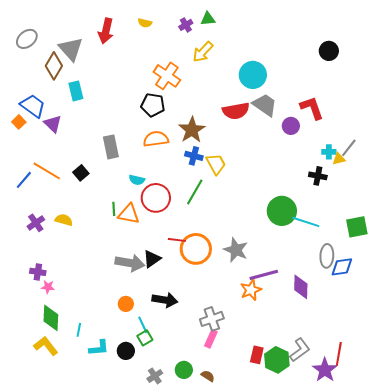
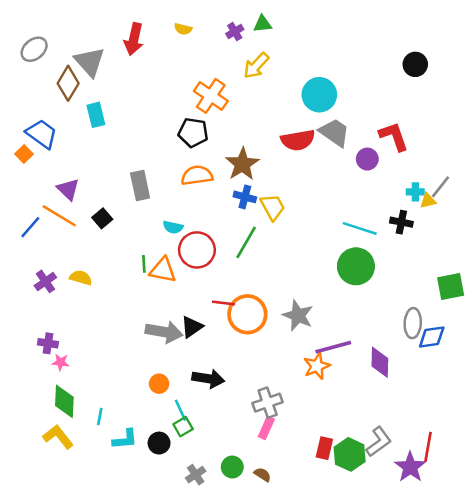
purple triangle: (53, 124) -> (68, 189), moved
cyan line: (306, 222) -> (360, 228), moved

